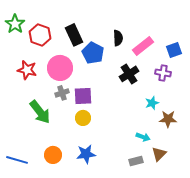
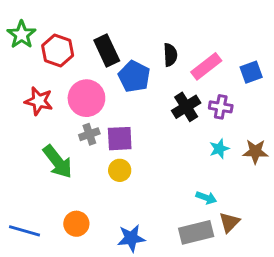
purple cross: (163, 73) -> (221, 107), moved
brown star: (168, 119) -> (255, 152), moved
blue star: (86, 154) -> (131, 238), moved
gray rectangle: (136, 161) -> (196, 232), size x1.6

